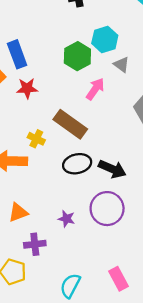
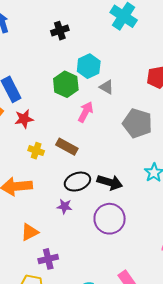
brown rectangle: (70, 124) -> (67, 147), size x0.7
yellow cross: (36, 139) -> (36, 151), moved
purple star: (66, 219) -> (65, 206), moved

